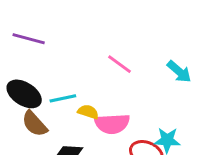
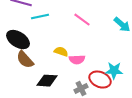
cyan line: (63, 98) -> (40, 17), moved
pink semicircle: (112, 124) -> (77, 60), size x0.7

